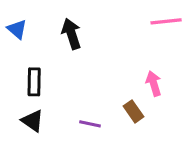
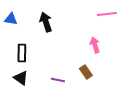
blue triangle: (17, 29) -> (11, 19), turned -32
pink arrow: (154, 83) -> (95, 45), moved

